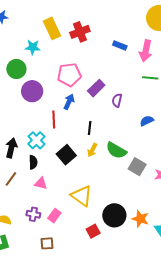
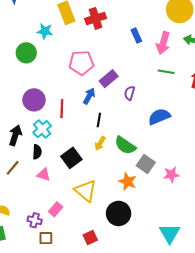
blue rectangle: (120, 45) -> (136, 36), turned 40
purple circle: (32, 91) -> (34, 100), moved
blue arrow: (69, 102) -> (89, 96), moved
blue semicircle: (147, 121) -> (159, 117), size x1.5
black square: (66, 155) -> (71, 158), moved
purple cross: (33, 214) -> (35, 220), moved
orange star: (140, 219) -> (128, 181), moved
red square: (93, 231) -> (90, 237), moved

